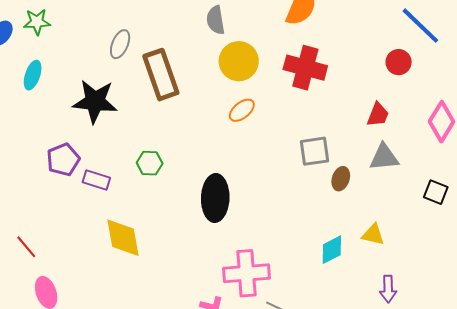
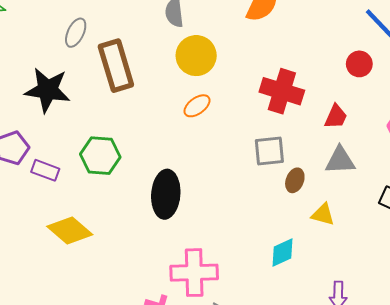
red cross: (305, 68) -> (282, 91), moved
green hexagon: (150, 163) -> (100, 156), size x1.5
yellow triangle: (373, 235) -> (323, 215), moved
yellow diamond: (123, 238) -> (70, 231), turned -42

